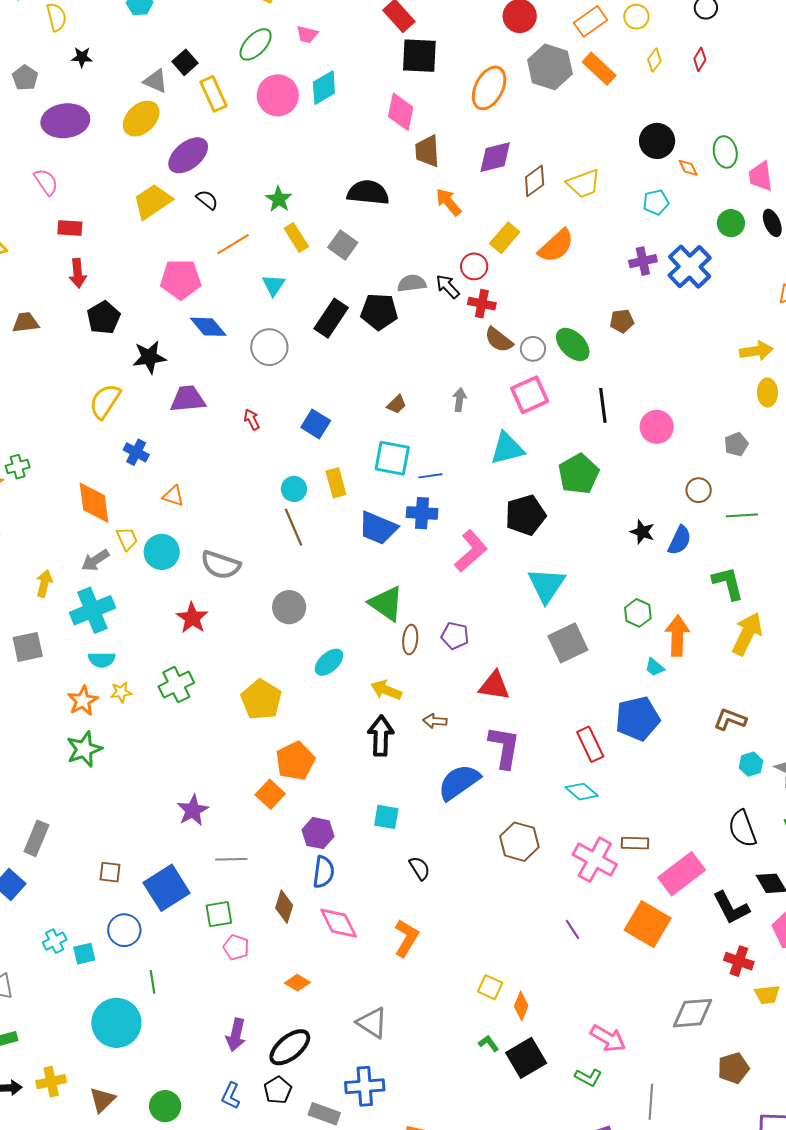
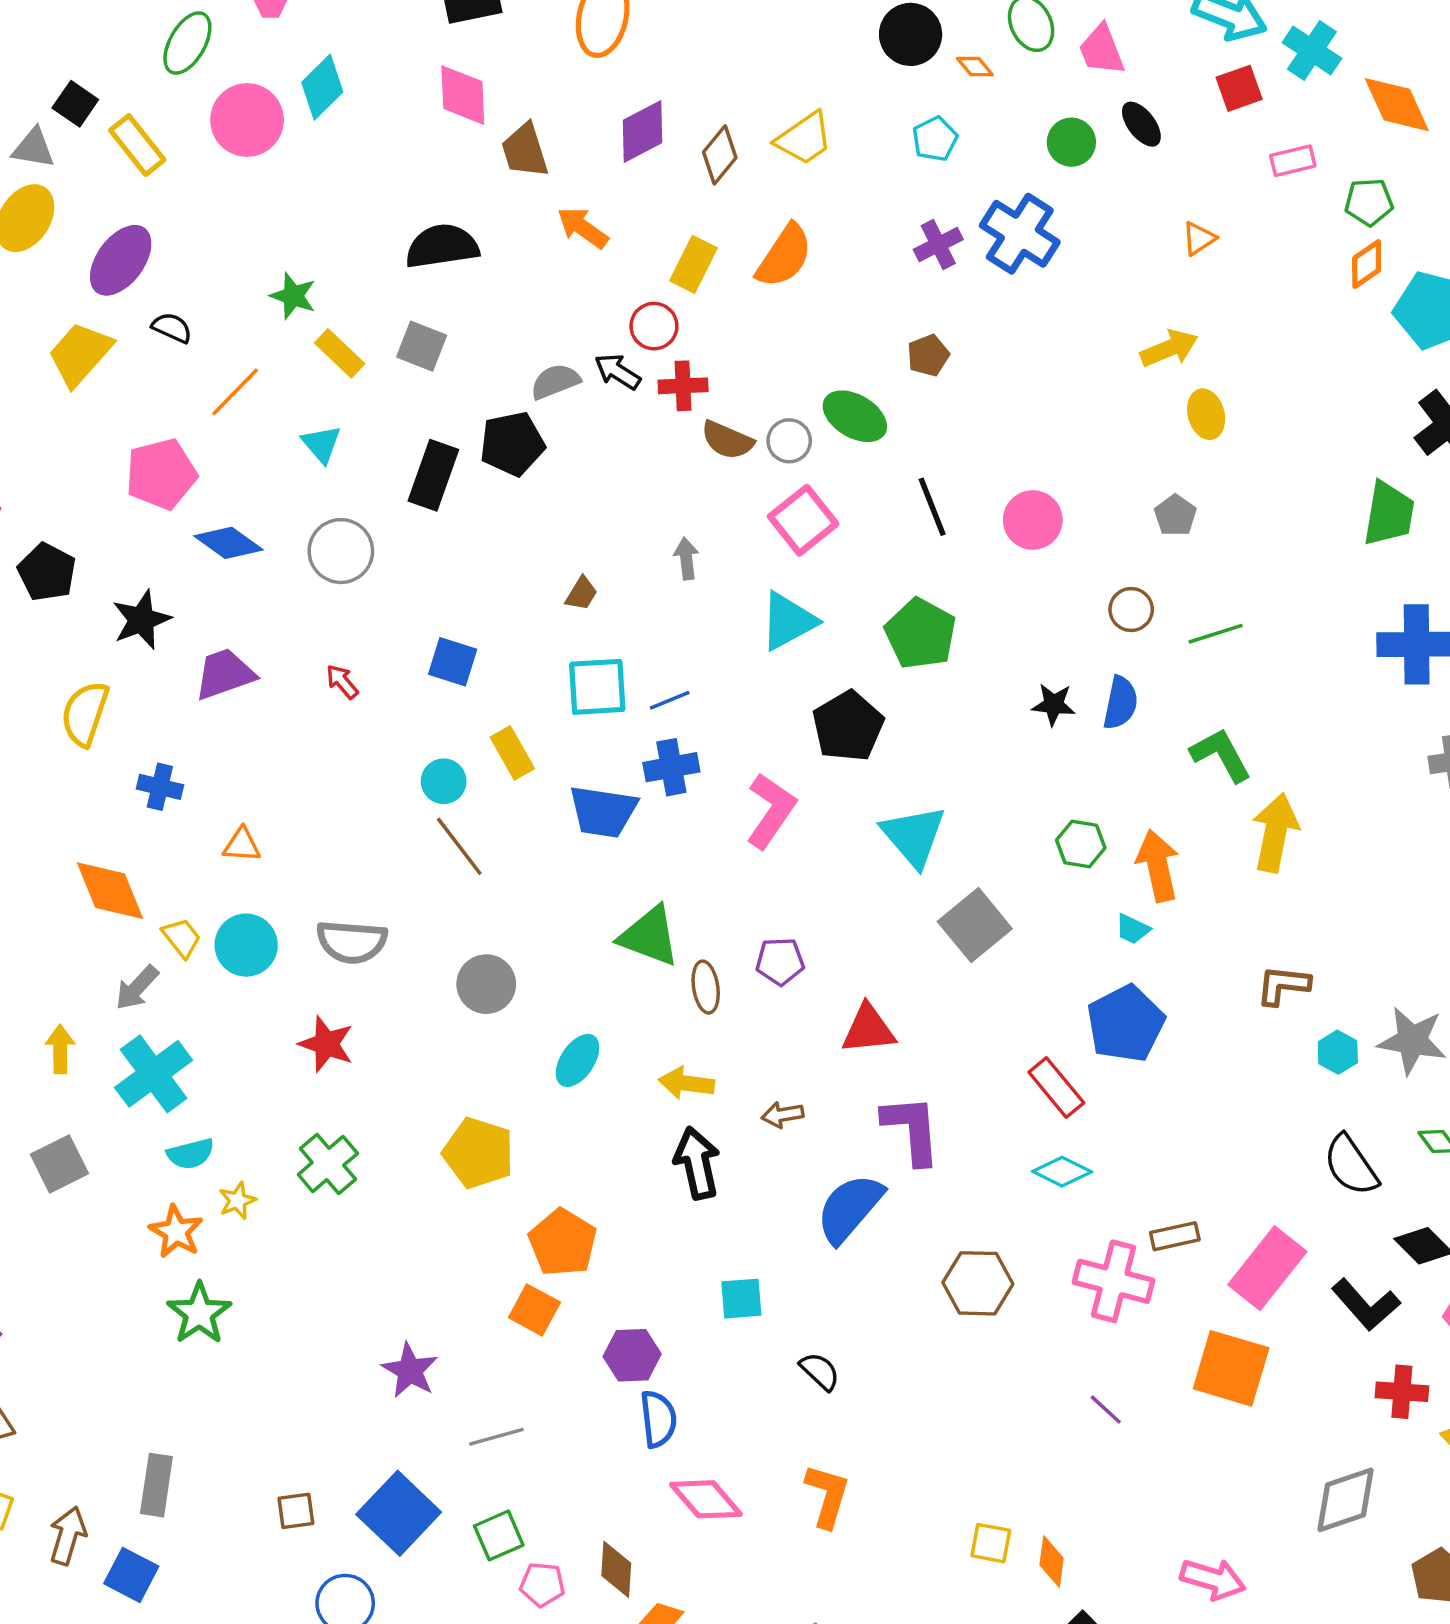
brown diamond: (284, 907) -> (616, 1569), moved

